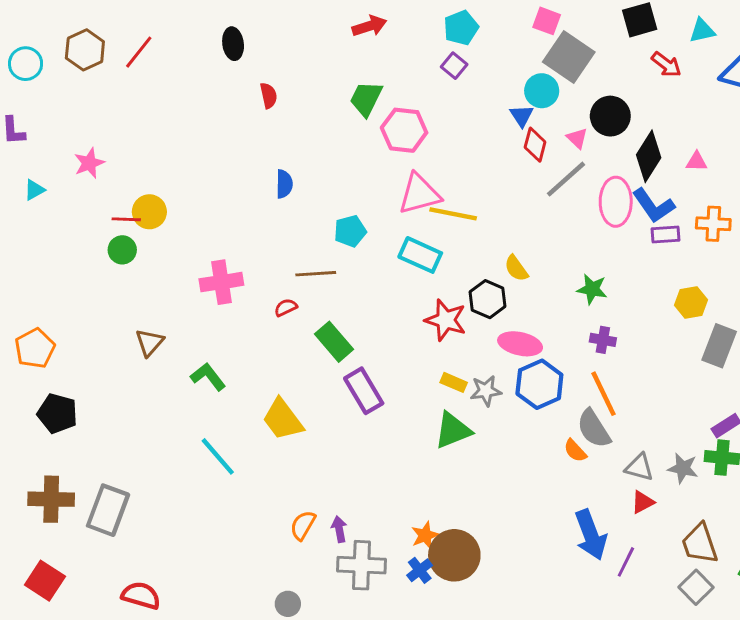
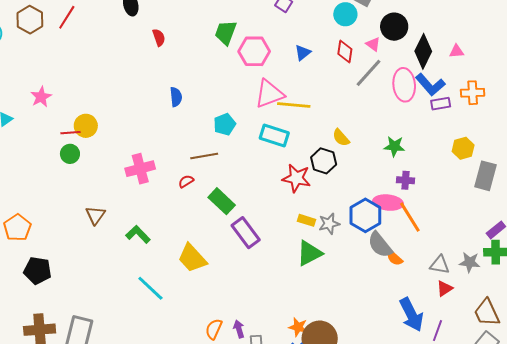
blue triangle: (522, 116) -> (303, 53), moved, turned 30
pink ellipse: (520, 344) -> (388, 203), moved
gray semicircle: (594, 429) -> (380, 245), moved
orange star: (425, 535) -> (298, 327), turned -30

